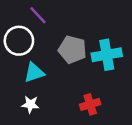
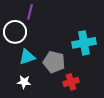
purple line: (38, 15) -> (30, 12), turned 56
gray pentagon: (72, 50) -> (54, 62), moved

